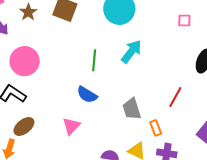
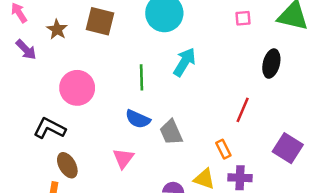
pink circle: (25, 61) -> (77, 88), moved
gray trapezoid: (132, 109) -> (171, 132), moved
brown ellipse: (24, 127) -> (67, 165), turned -75

